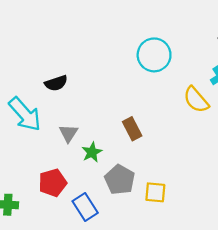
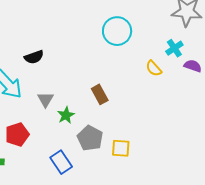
yellow semicircle: (196, 100) -> (154, 68), size x0.7
red pentagon: (53, 183) -> (17, 134), moved

